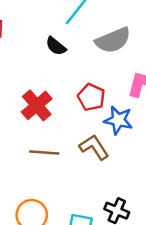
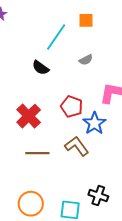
gray semicircle: (113, 40) -> (86, 60), size x0.5
blue star: (118, 120) -> (94, 123), turned 30

